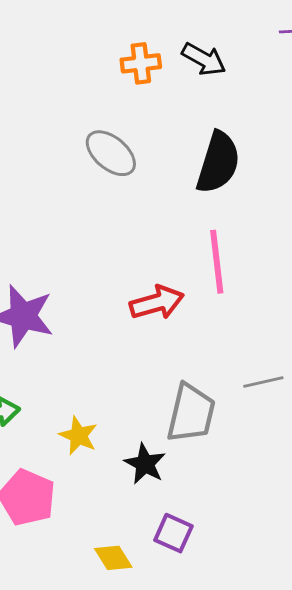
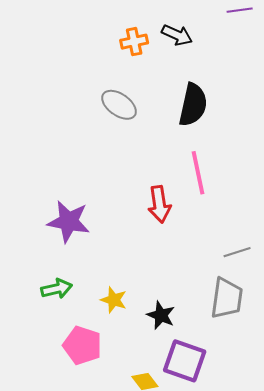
red arrow: (157, 303) -> (159, 204), turned 102
gray trapezoid: (191, 413) -> (227, 298), moved
purple square: (173, 533) -> (185, 361), size x1.6

